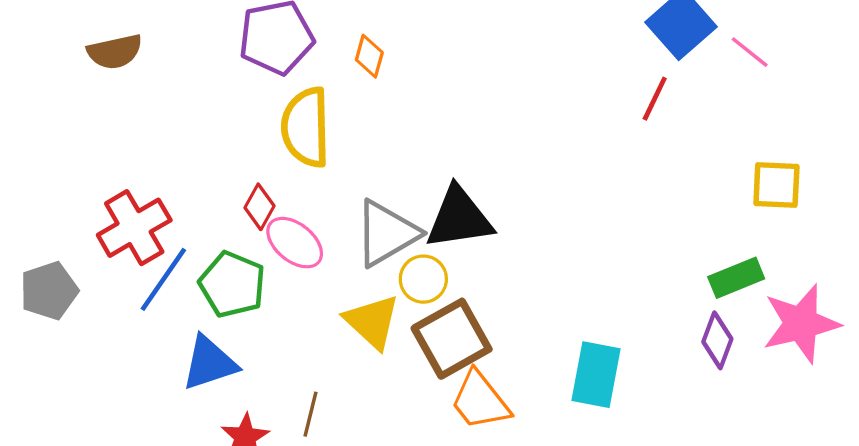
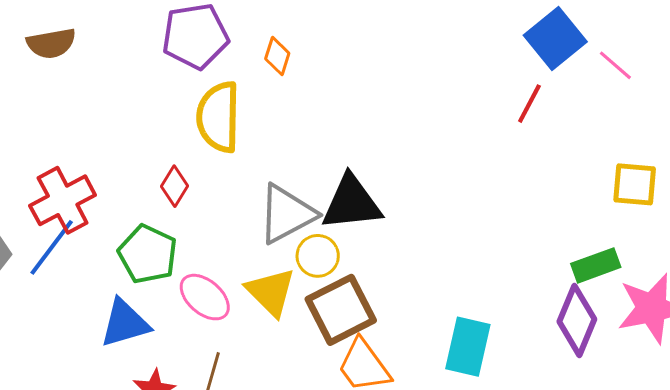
pink ellipse: (295, 243) -> (205, 297), moved
blue line: (163, 279) -> (52, 247), moved
purple diamond: (717, 340) -> (577, 320), size x1.4

